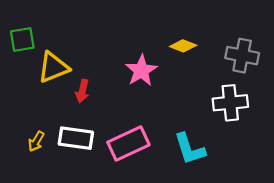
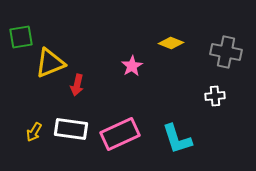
pink star: (141, 71) -> (132, 66), size x0.7
white cross: (230, 103) -> (215, 96), size x0.6

